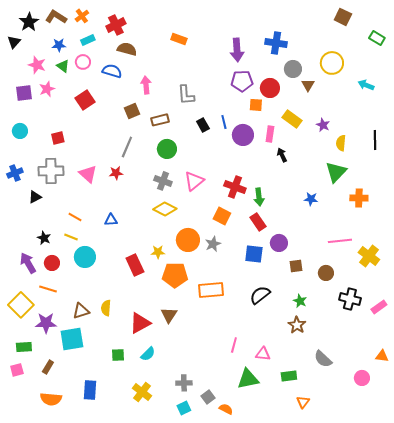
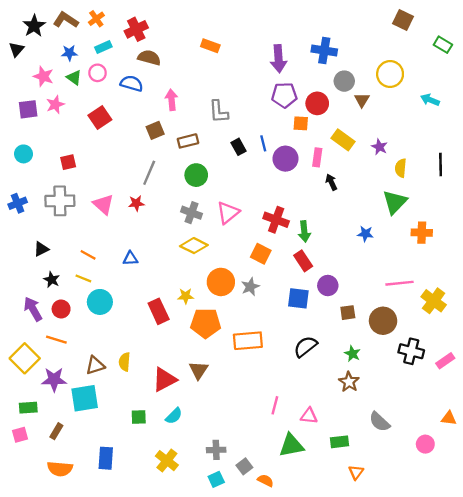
black triangle: (35, 197) -> (41, 249), moved
brown circle: (326, 273) -> (383, 321), size x1.5

